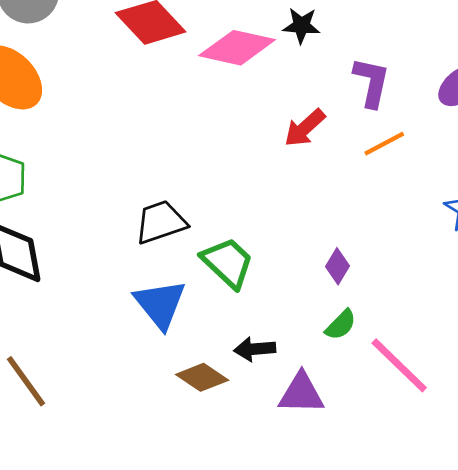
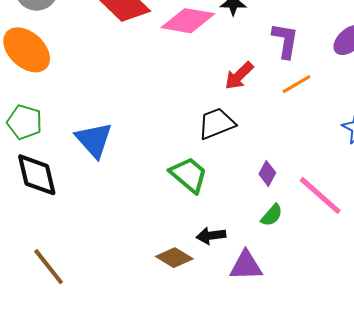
black trapezoid: (161, 222) -> (217, 123), moved
blue triangle: (160, 304) -> (94, 140), moved
pink line: (399, 365) -> (320, 195), moved

